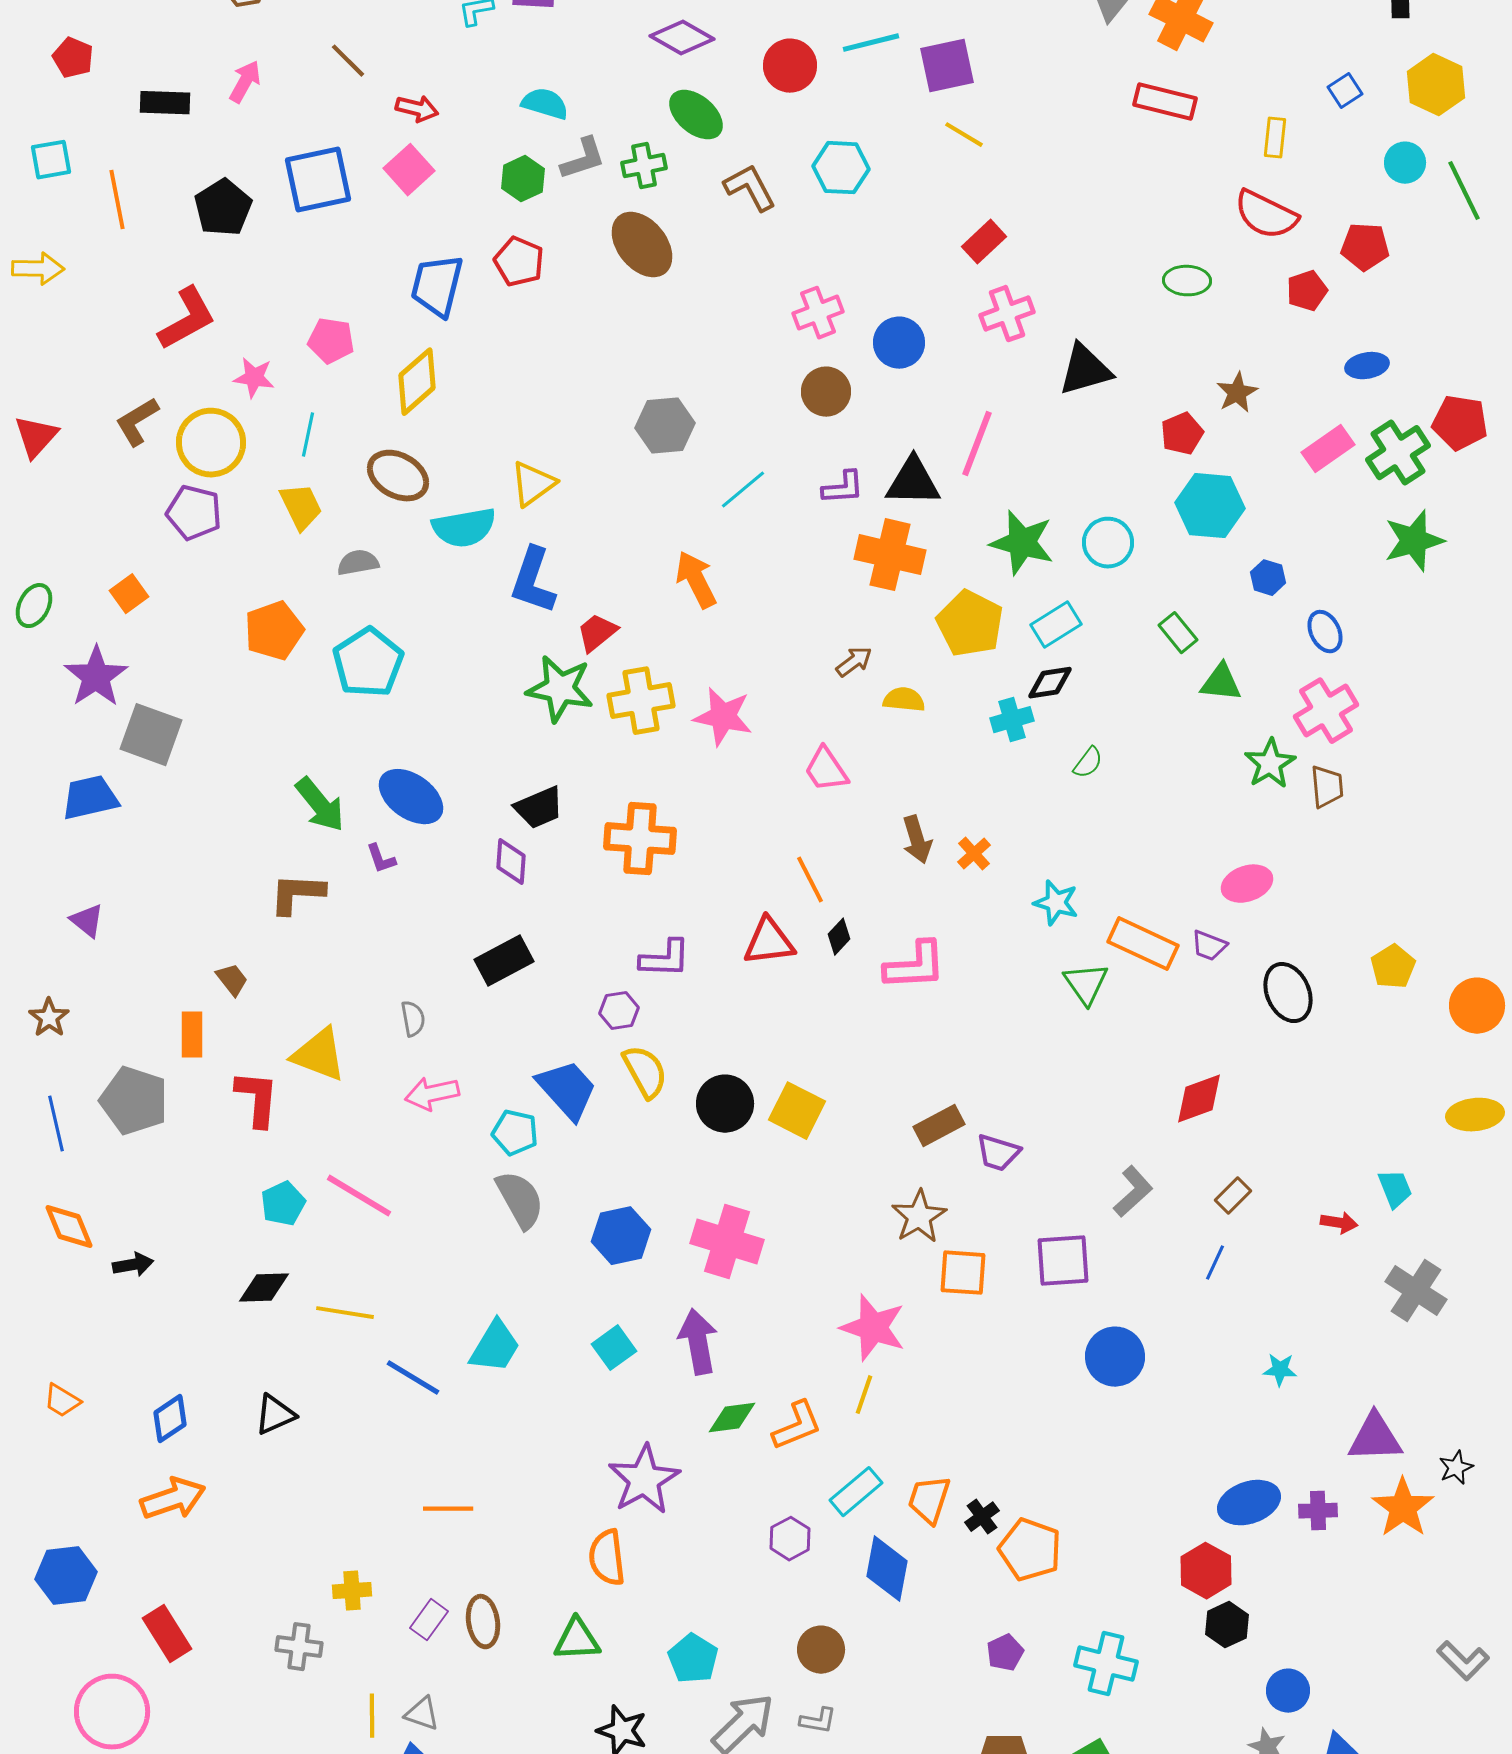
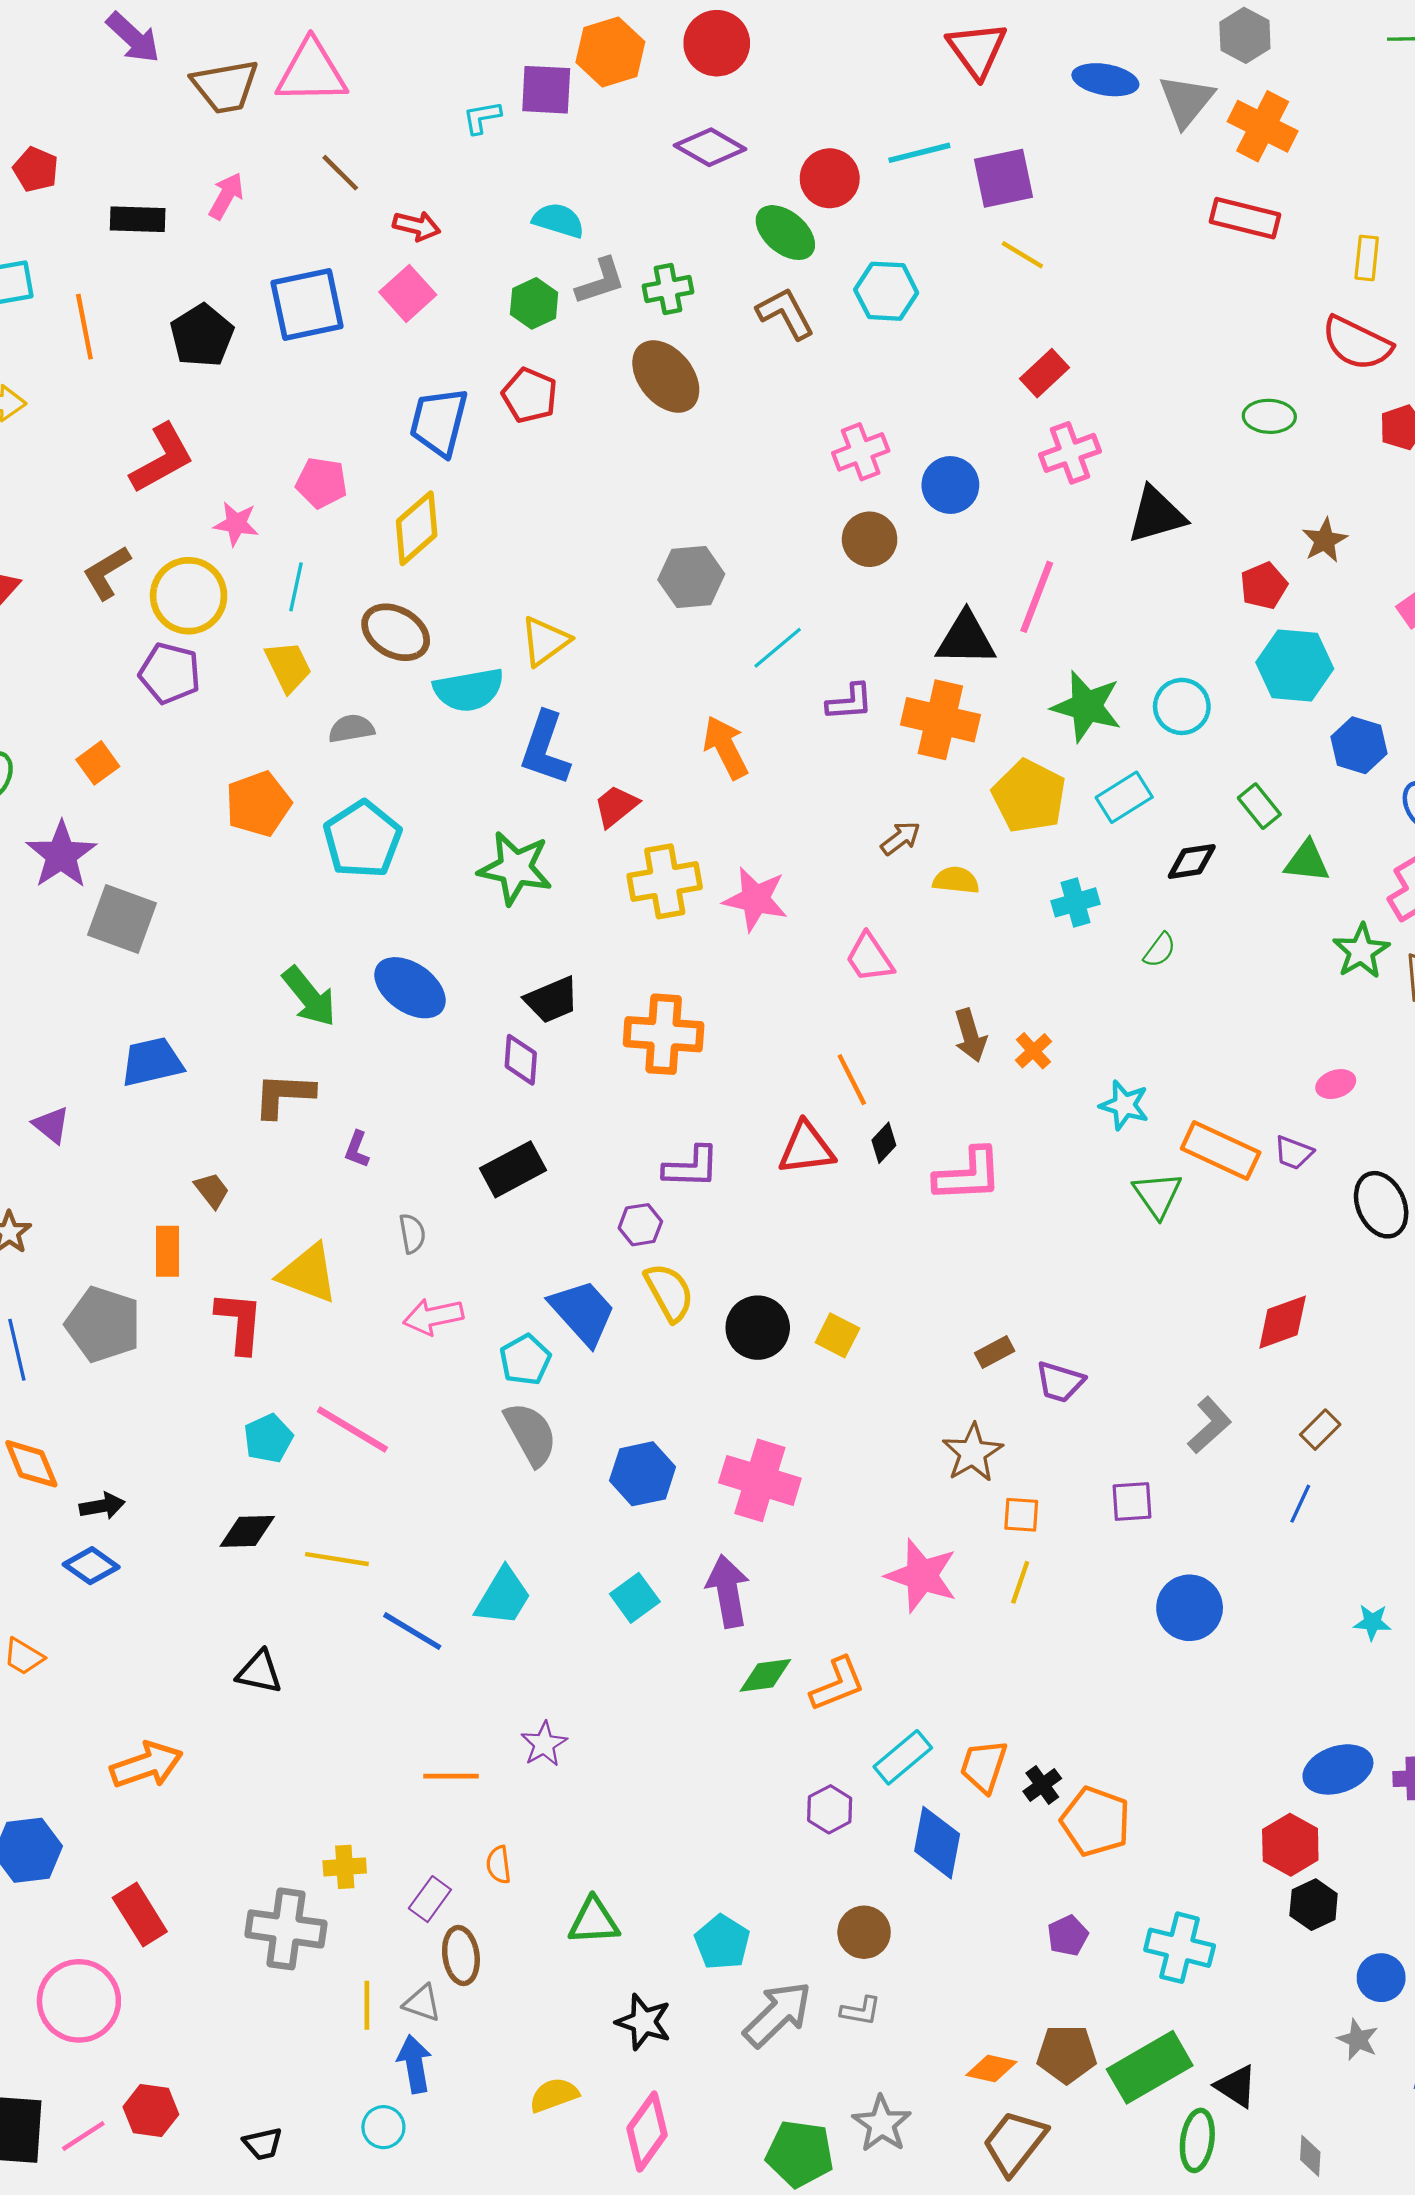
green ellipse: (696, 115) -> (785, 233), moved
purple L-shape: (843, 488) -> (850, 702), moved
blue hexagon: (1268, 578) -> (1359, 745), size x1.4
black diamond: (1050, 683) -> (1192, 861), moved
green star: (560, 689) -> (515, 868), moved
blue trapezoid: (90, 798) -> (152, 1062), moved
purple L-shape: (381, 859) -> (357, 1149), moved, turned 40
pink ellipse: (1247, 884) -> (1336, 1084), size x0.7
yellow square: (797, 1111) -> (837, 1335), size x0.7
brown rectangle: (939, 1126) -> (995, 1352), size x0.7
cyan pentagon: (515, 1133) -> (525, 1360), turned 30
purple square: (1063, 1261) -> (1132, 1501), size x0.7
orange square: (963, 1273) -> (1021, 1515), size x0.7
yellow line: (864, 1395) -> (1020, 1582), moved
black triangle: (275, 1415) -> (259, 1672), turned 36
blue diamond: (170, 1419) -> (91, 1566), moved, turned 69
purple star: (644, 1480) -> (544, 1744), moved, size x0.6
orange semicircle: (607, 1558) -> (499, 1865), moved, size x0.6
brown ellipse: (483, 1622) -> (461, 1955), moved
gray cross: (299, 1647) -> (286, 1929), size x1.5

